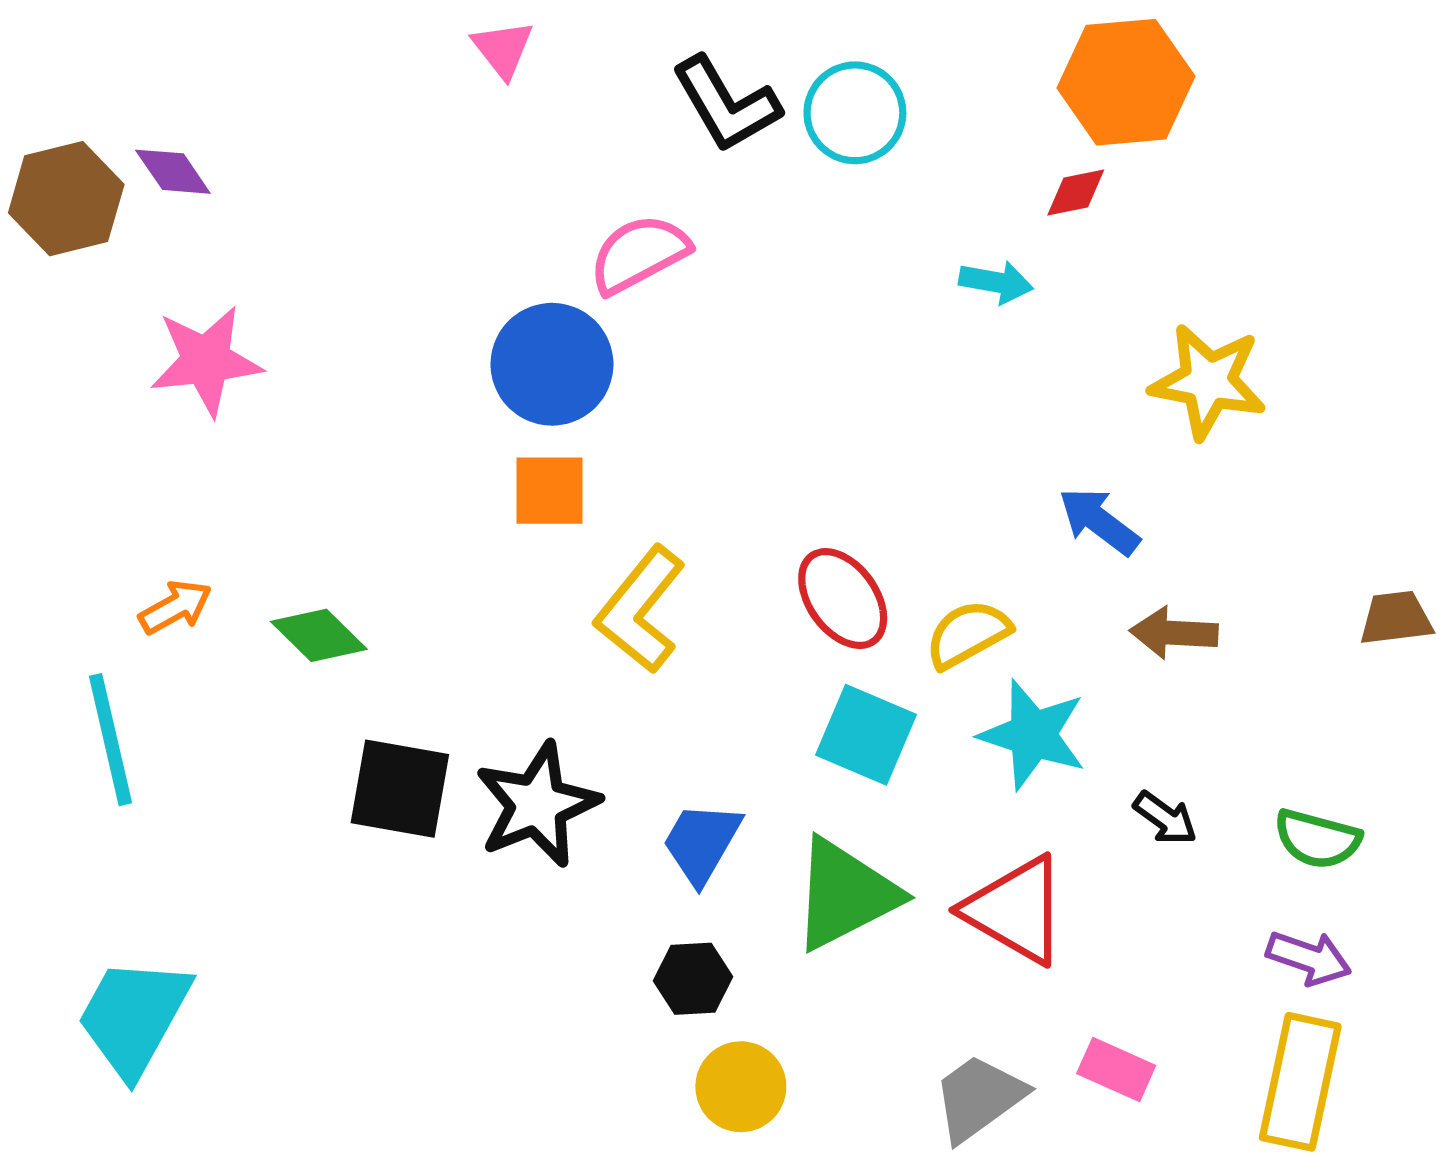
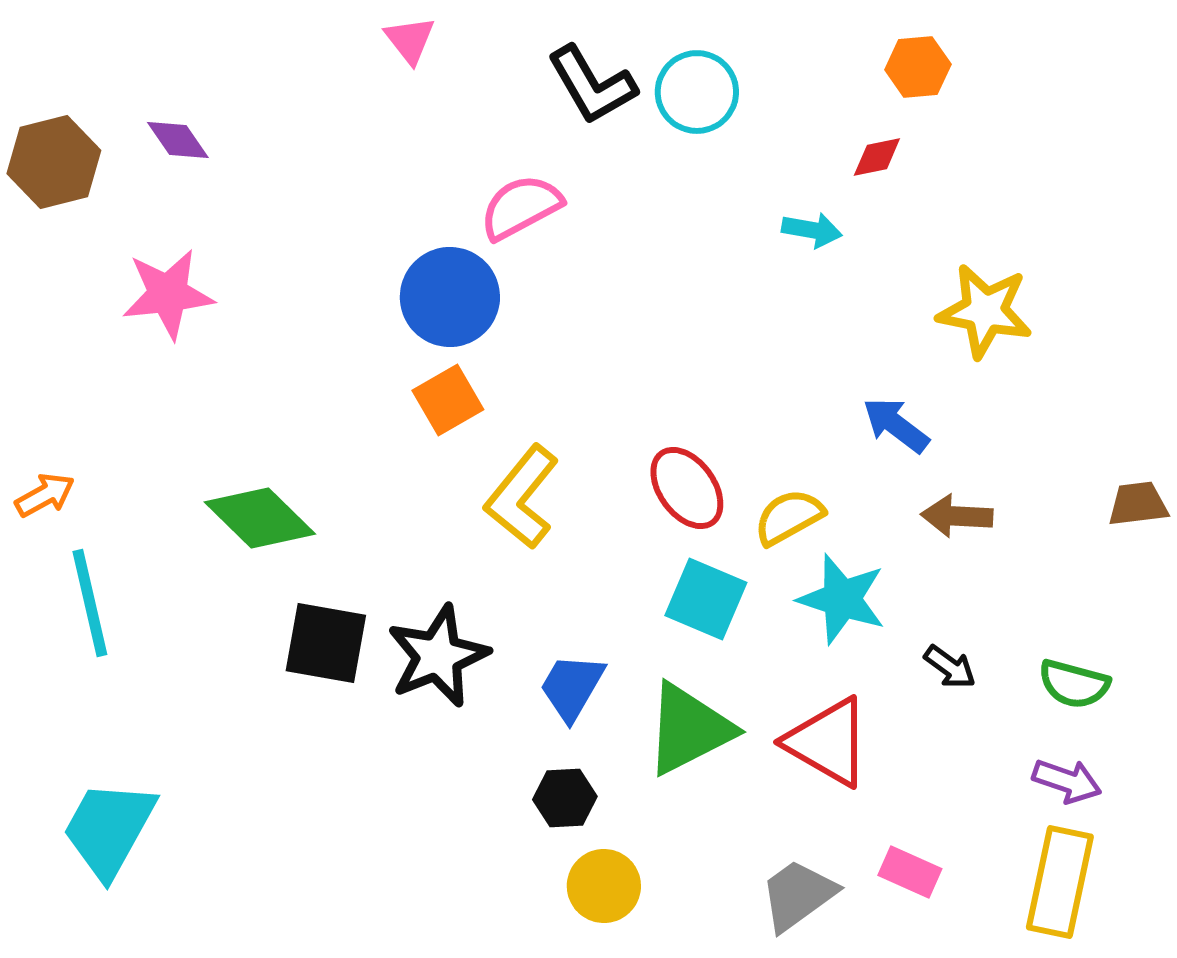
orange hexagon: (1126, 82) -> (918, 67), size x0.6
purple diamond: (173, 172) -> (178, 140), moved
orange square: (550, 491) -> (448, 400), turned -30
orange arrow: (175, 607) -> (45, 495), moved
green diamond: (319, 635) -> (260, 518), size x1.4

